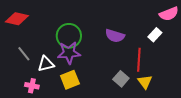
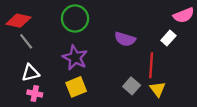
green circle: (69, 36) -> (75, 18), moved
purple star: (69, 53) -> (75, 58), turned 30
gray line: (24, 54) -> (26, 41), moved
white triangle: (46, 64) -> (30, 73), moved

